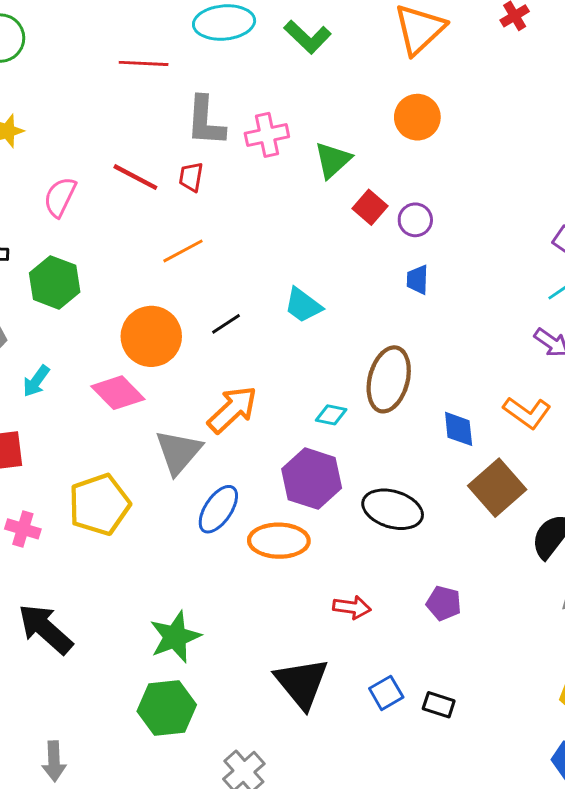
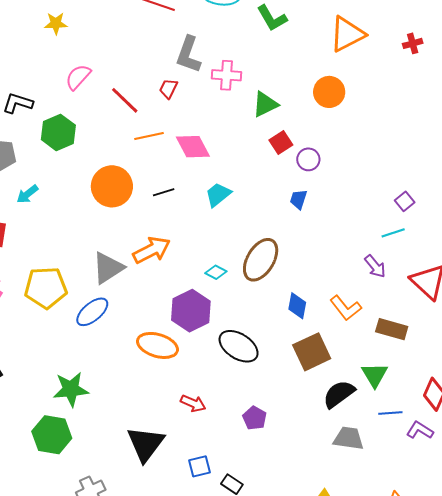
red line: (135, 177) -> (125, 100), moved
cyan trapezoid: (303, 305) -> (218, 195), turned 88
pink diamond: (118, 393) -> (193, 147), moved
blue ellipse: (218, 509) -> (92, 312), moved

